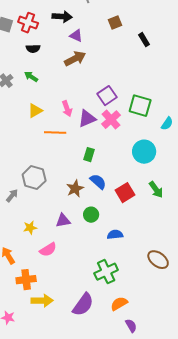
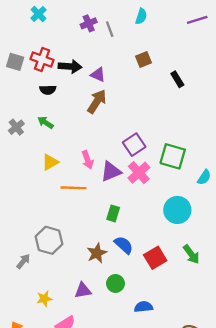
black arrow: (62, 17) -> (70, 66), moved
brown arrow: (75, 59) -> (97, 101), turned -30

